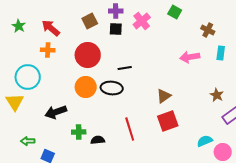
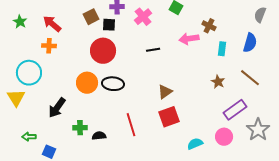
black square: (116, 29) -> (109, 25), moved
red circle: (88, 55) -> (103, 51), moved
pink arrow: (190, 57) -> (189, 39), moved
black line: (125, 68) -> (153, 50), moved
brown star: (217, 95) -> (218, 82), moved
black arrow: (56, 112) -> (57, 108), turned -35
cyan semicircle: (205, 141) -> (195, 144), moved
pink circle: (223, 152) -> (224, 137), moved

